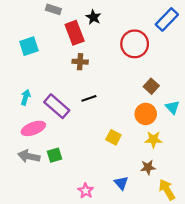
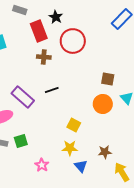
red circle: (135, 44) -> (73, 41), moved
brown square: (151, 86) -> (108, 79), turned -32
yellow star: (153, 140) -> (70, 148), moved
pink star: (86, 191) -> (42, 165), moved

